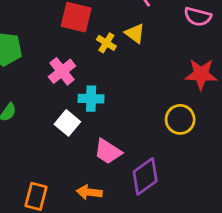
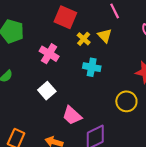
pink cross: (62, 71) -> (49, 54), turned -30
cyan cross: (91, 99) -> (92, 67), moved

